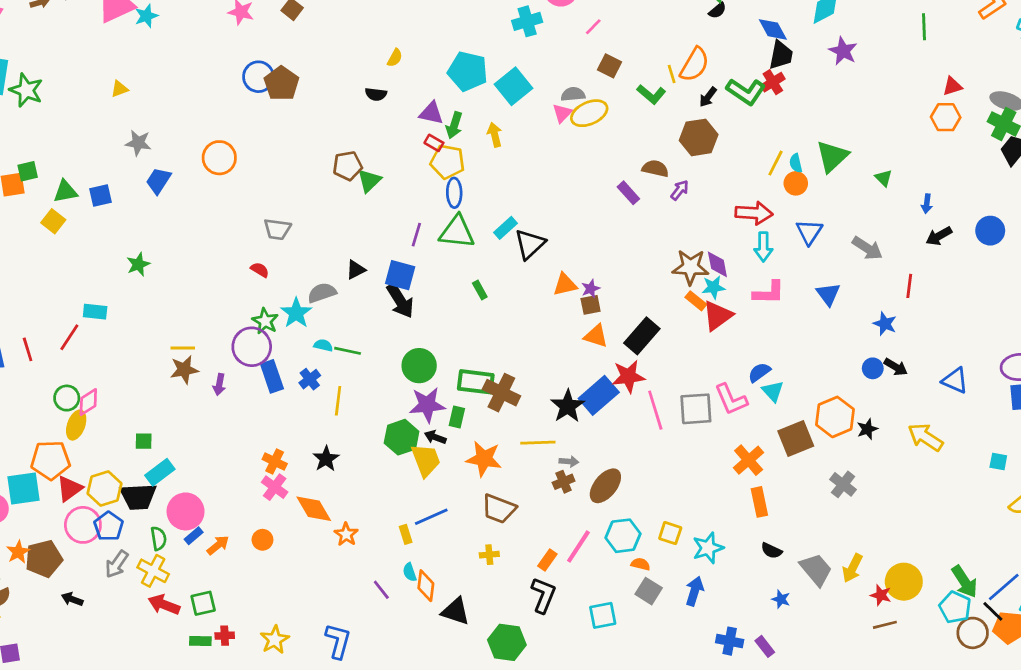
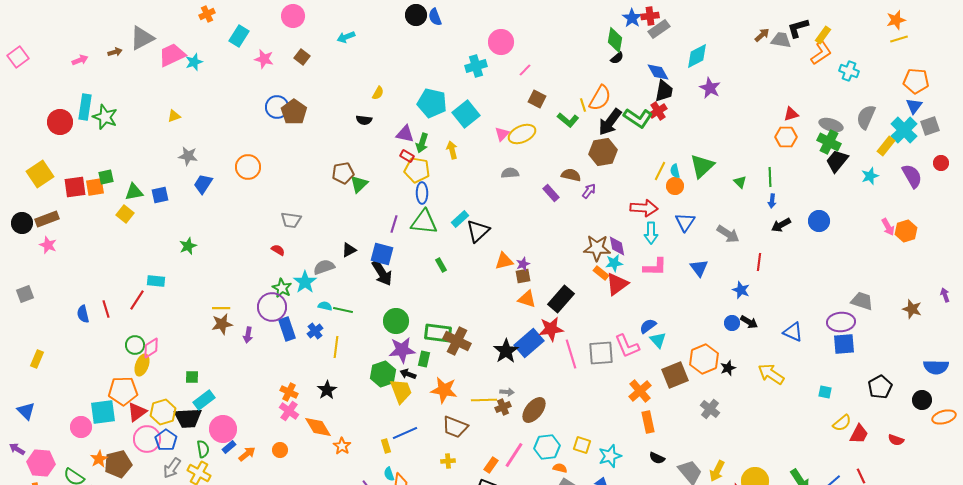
green line: (924, 27) -> (770, 177), moved
gray semicircle: (573, 94) -> (510, 173), moved
black arrow: (708, 97) -> (610, 122), size x1.8
yellow line: (538, 443) -> (484, 400), moved

